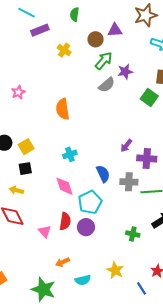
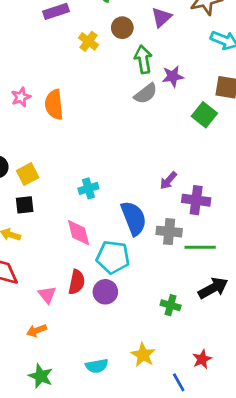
purple triangle: (115, 30) -> (161, 17), turned -42
brown circle: (96, 39) -> (122, 28), moved
green arrow: (104, 61) -> (143, 59), turned -54
orange semicircle: (63, 109) -> (54, 105), moved
blue semicircle: (103, 174) -> (134, 218), size x1.4
cyan pentagon: (90, 202) -> (113, 257), turned 30
orange arrow: (63, 262) -> (37, 330), moved
green star: (43, 289) -> (41, 376), size x0.7

